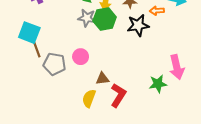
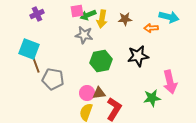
green hexagon: (105, 19) -> (101, 61), moved
black star: (138, 25) -> (138, 56), moved
pink circle: (81, 57) -> (87, 93), moved

